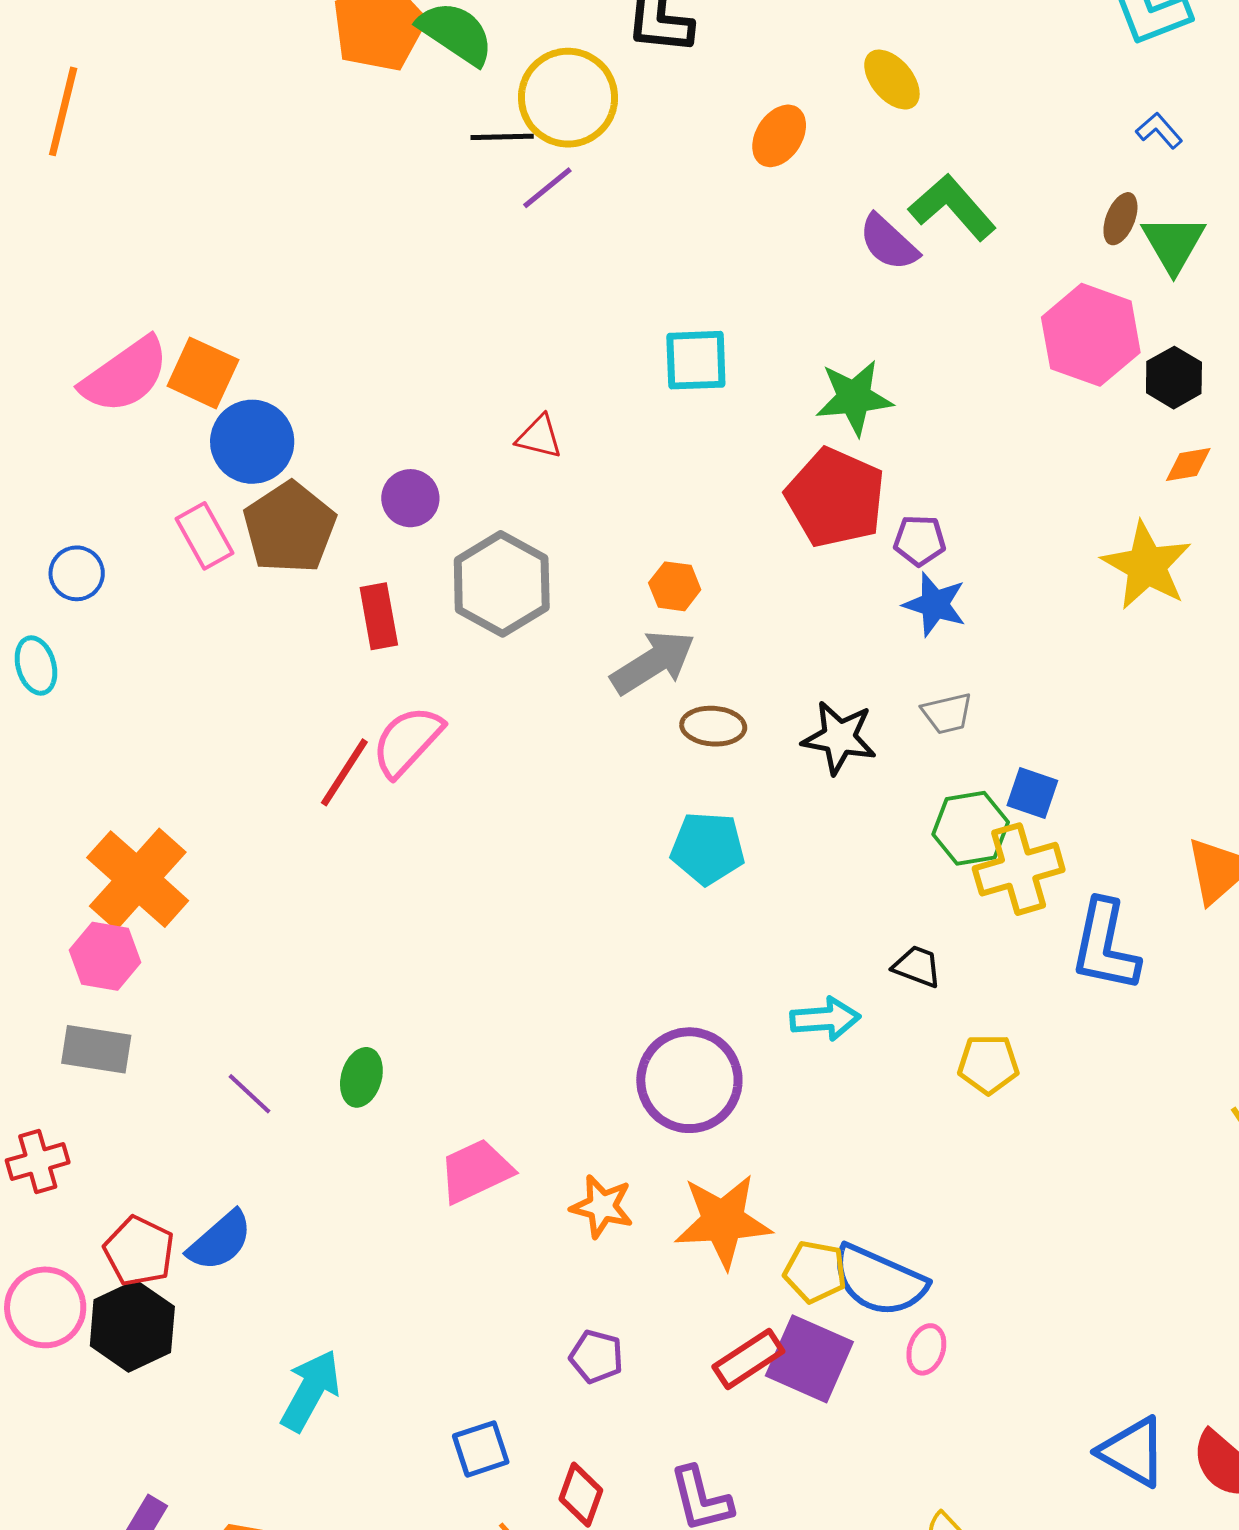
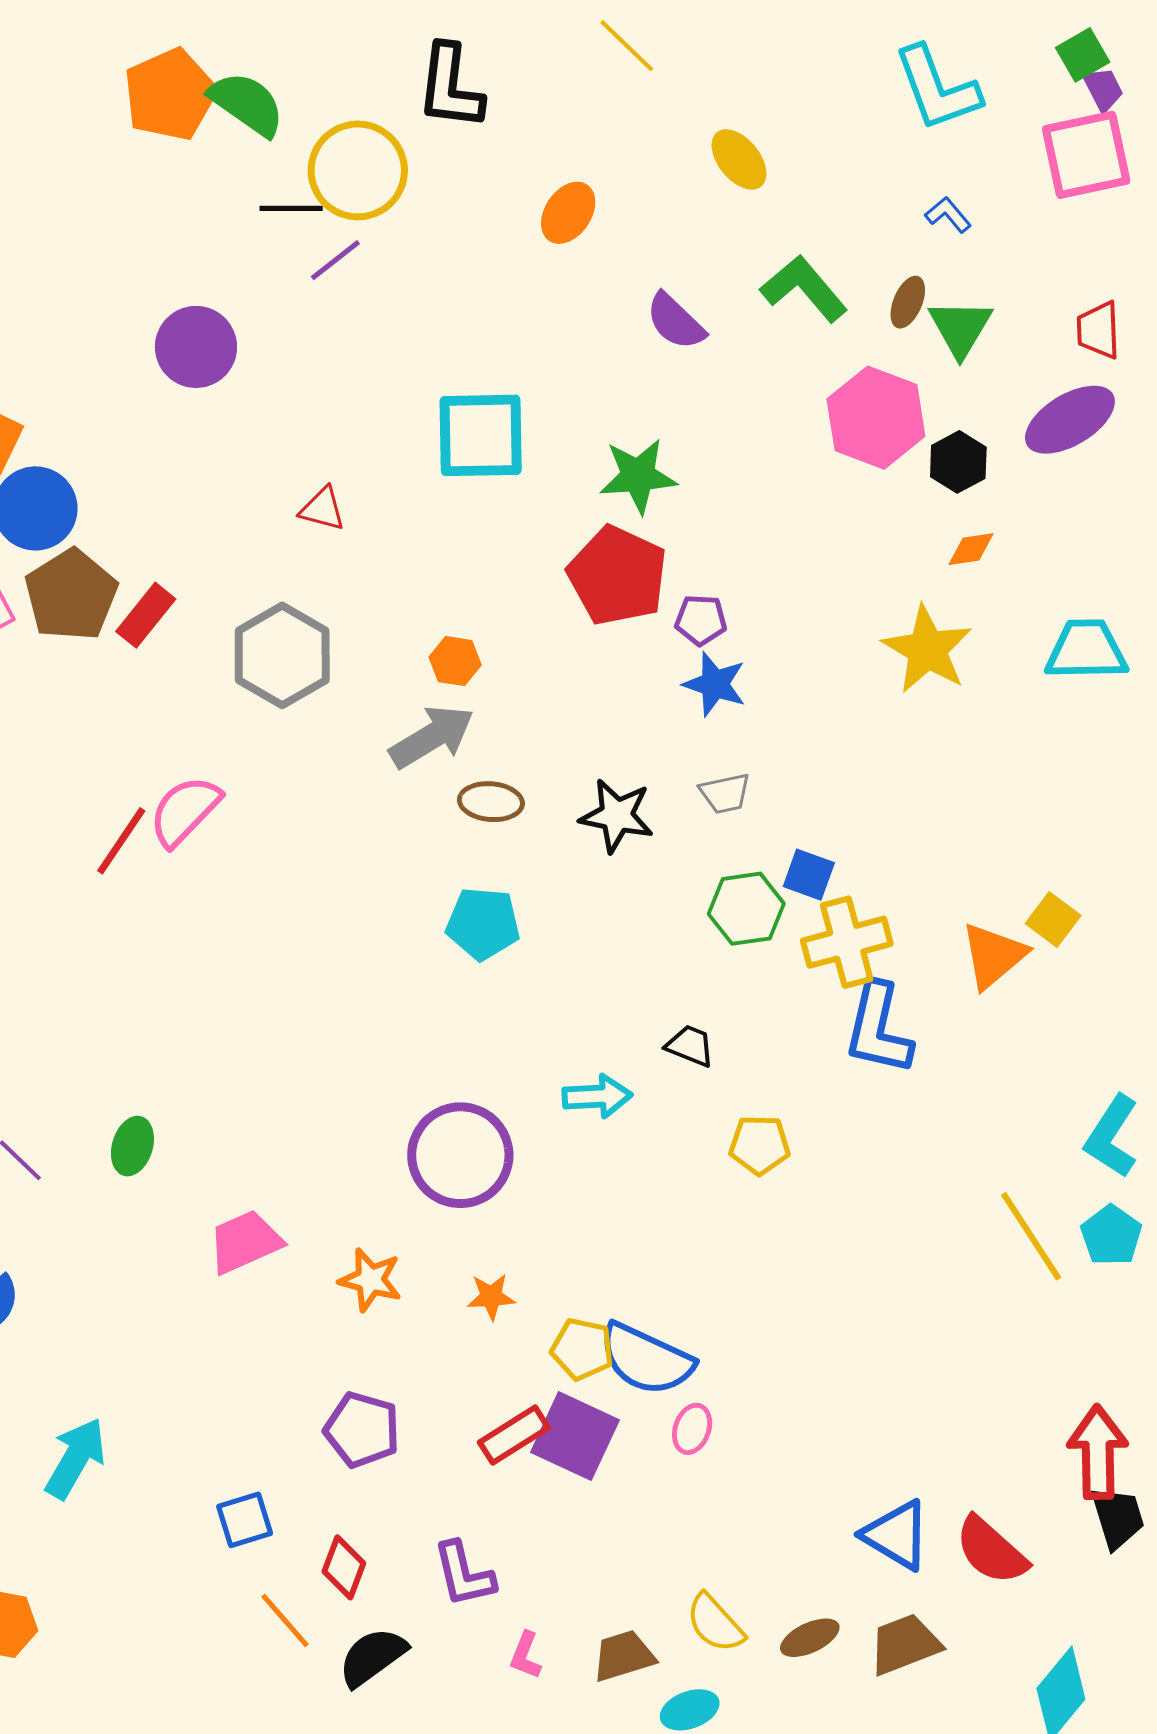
yellow ellipse: (892, 80) -> (739, 159), moved
green L-shape: (952, 207) -> (804, 288), moved
cyan square: (696, 360) -> (481, 435), size x1.4
purple circle: (410, 498) -> (196, 347), moved, size x1.4
red rectangle: (379, 616) -> (146, 615), moved, turned 48
yellow cross: (1019, 869) -> (847, 942), moved
orange star: (723, 1221) -> (491, 1297), size x0.5
purple pentagon: (596, 1357) -> (362, 1430), size x1.4

